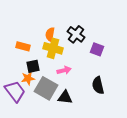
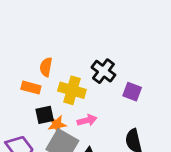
orange semicircle: (50, 34) -> (46, 67), moved
orange star: (28, 78) -> (57, 124), moved

